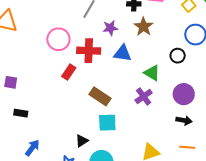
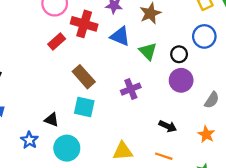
green triangle: (152, 73) -> (148, 51), moved
purple circle: (184, 94) -> (181, 80), moved
black triangle: (82, 141) -> (52, 120), turned 40

